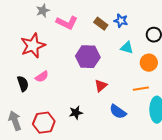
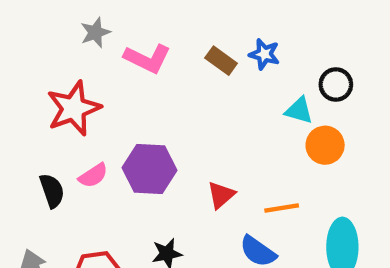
cyan triangle: (127, 48) -> (299, 111), moved
purple hexagon: (88, 57) -> (150, 169), moved
orange line: (141, 89) -> (282, 208), moved

